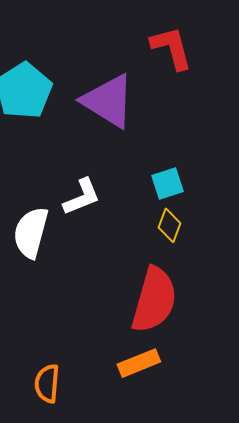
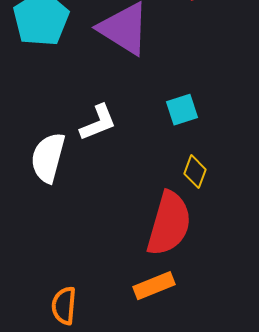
yellow diamond: (170, 225) -> (195, 172), moved

